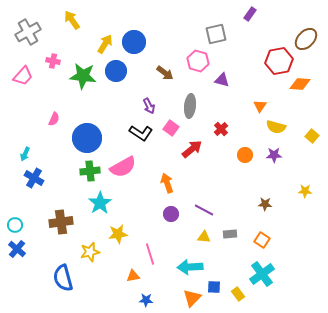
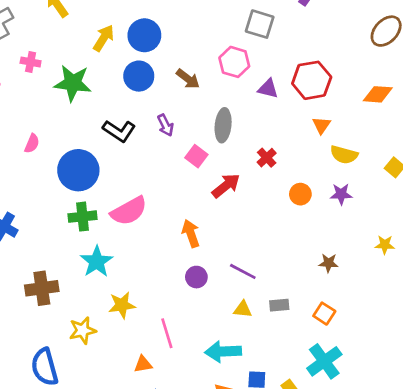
gray square: (216, 34) -> (260, 24), turned 30
red hexagon: (279, 61) -> (312, 80), moved
blue circle: (116, 71) -> (139, 76), moved
black L-shape: (141, 133) -> (119, 131), moved

